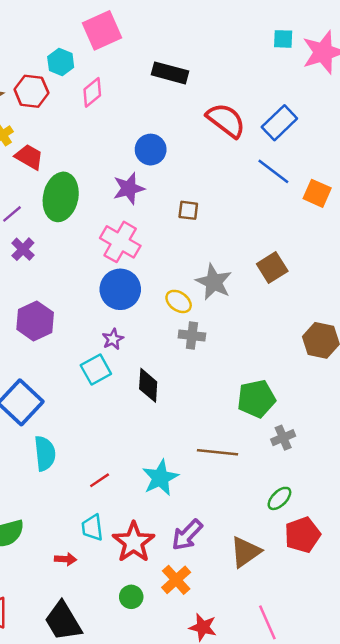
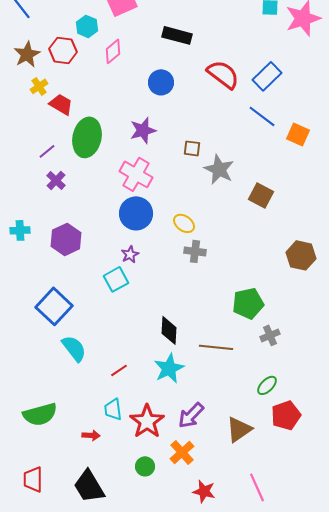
blue circle: (151, 150) -> (161, 82), moved
brown square: (272, 267) -> (261, 195), turned -30
gray star: (214, 282) -> (219, 169), moved
black diamond: (148, 385) -> (169, 330), moved
cyan semicircle: (45, 453) -> (74, 348), turned -32

